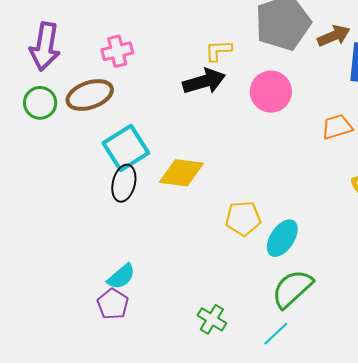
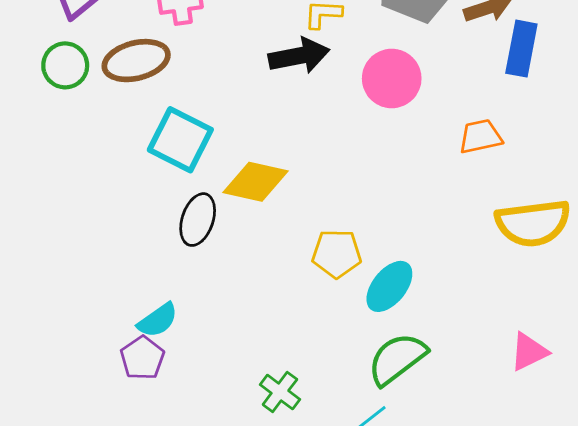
cyan square: (126, 148) -> (180, 140), turned -36
black ellipse: (124, 183) -> (198, 220), moved

